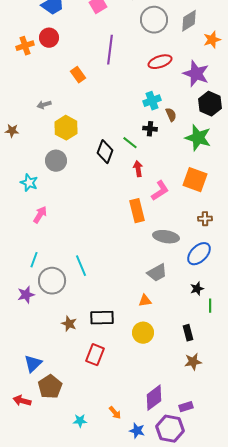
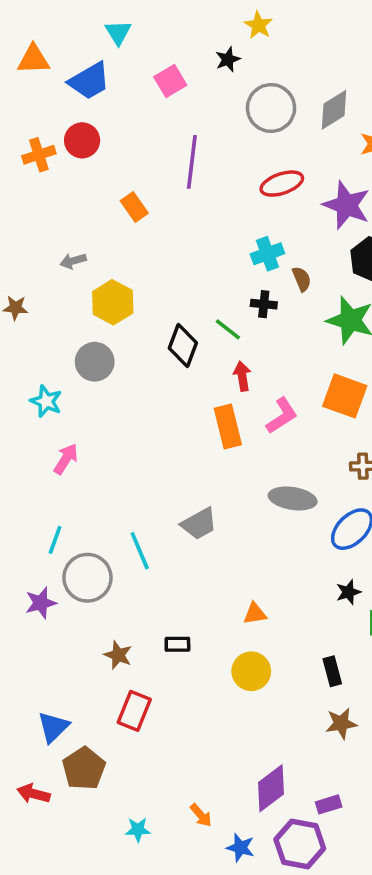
orange rectangle: (137, 211) -> (228, 427), moved
gray trapezoid: (157, 273) -> (199, 524), moved
black rectangle: (102, 318) -> (177, 644), size x0.6
red rectangle: (95, 355) -> (134, 711), moved

